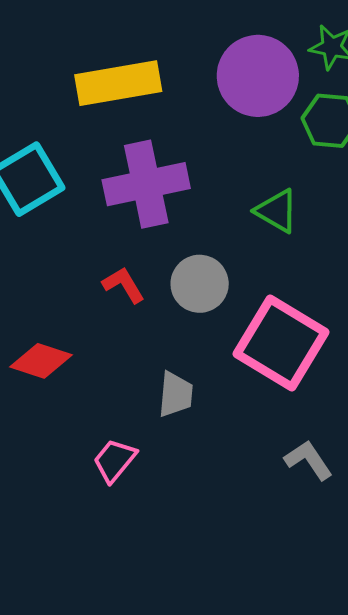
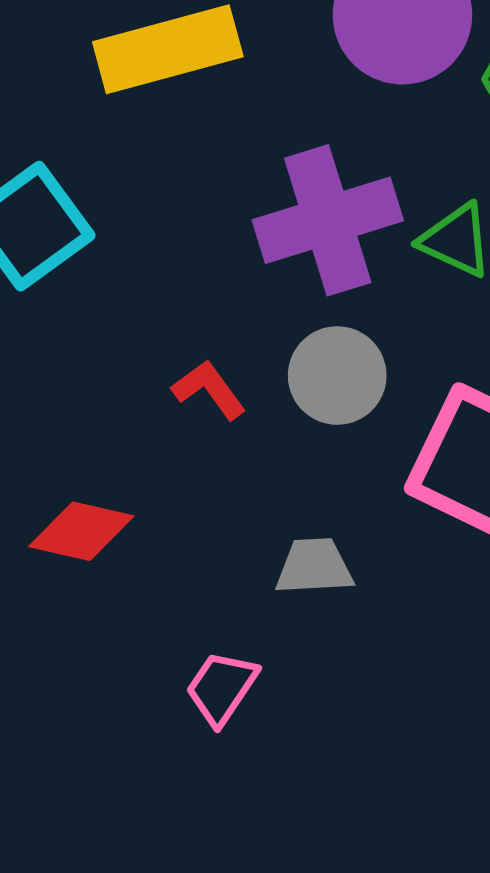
purple cross: (146, 184) -> (328, 220), moved
gray trapezoid: (176, 394) -> (314, 567), turned -93

